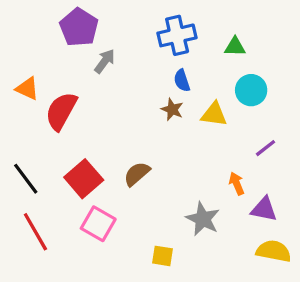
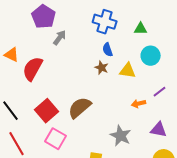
blue cross: (177, 35) -> (105, 22), turned 30
brown semicircle: (137, 174) -> (80, 108), size x1.4
orange arrow: (237, 183) -> (139, 104), moved, turned -80

